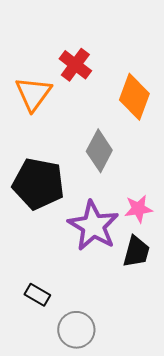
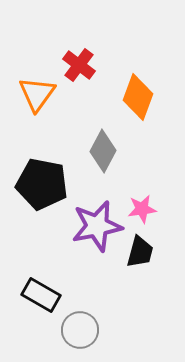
purple star: (93, 226) -> (97, 226), turned 30
black rectangle: (37, 295) -> (41, 295), size x1.5

